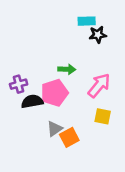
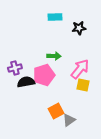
cyan rectangle: (87, 21) -> (55, 17), moved
yellow square: (103, 116) -> (83, 85), moved
gray triangle: (54, 129) -> (69, 120), moved

